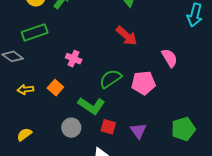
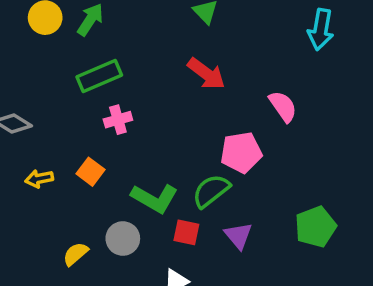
green rectangle: (35, 32) -> (99, 76), moved
pink cross: (74, 59) -> (118, 120), turned -35
green semicircle: (110, 79) -> (211, 191), moved
yellow semicircle: (24, 134) -> (76, 254), moved

